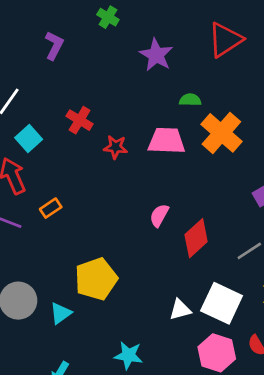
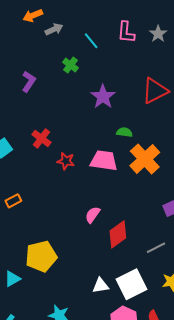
white square: (222, 303) -> (132, 284), turned 32

